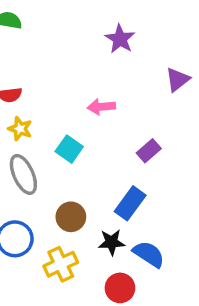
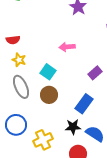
brown circle: (71, 217) -> (49, 95), moved

